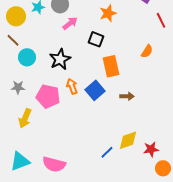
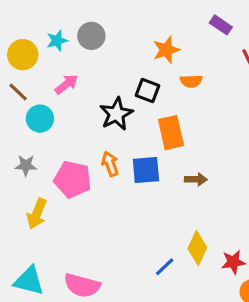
pink arrow: (70, 23) -> (66, 84), moved
orange semicircle: (147, 51) -> (191, 81), moved, turned 56
black star: (60, 59) -> (116, 114), moved
blue square: (95, 90) -> (146, 170), turned 36
yellow diamond: (128, 140) -> (197, 248), turned -45
cyan triangle: (20, 161) -> (29, 281), turned 35

